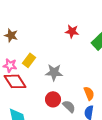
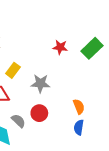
red star: (72, 31) -> (60, 47), moved
gray semicircle: (69, 106) -> (18, 121), moved

